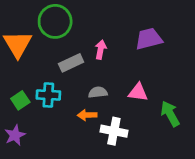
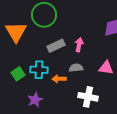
pink arrow: (101, 50) -> (79, 45), moved
orange arrow: (87, 115) -> (59, 79), moved
purple star: (15, 135) -> (35, 100), moved

